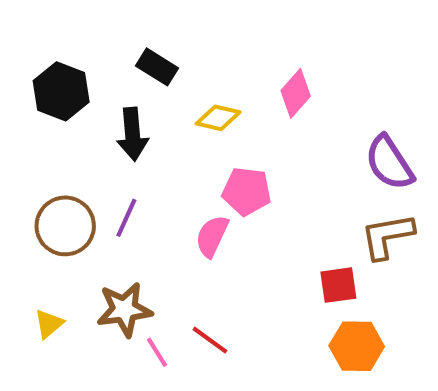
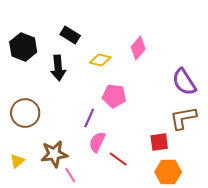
purple line: (126, 218) -> (89, 118), moved
pink semicircle: (212, 236) -> (97, 142), moved
red line: (210, 340) -> (118, 159), moved

